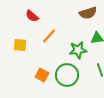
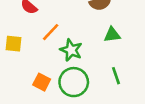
green star: (78, 50) -> (71, 50), moved, turned 30

